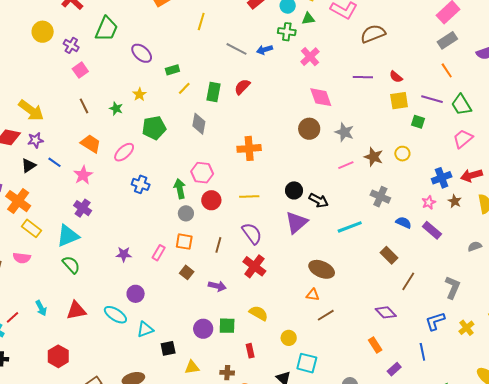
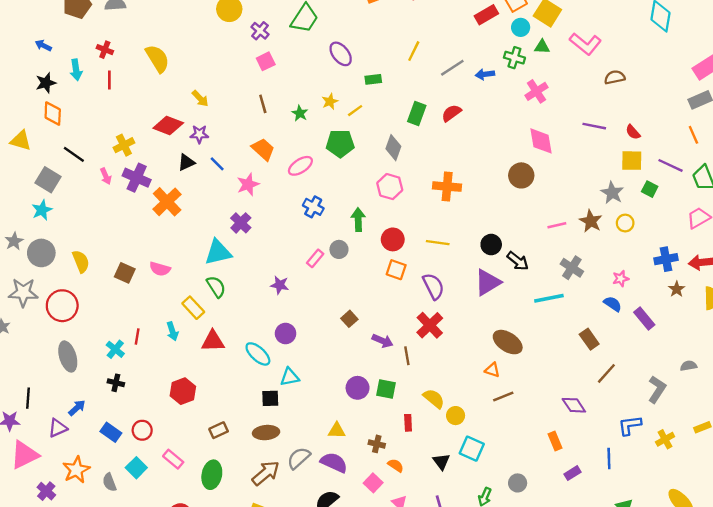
yellow line: (201, 22) -> (414, 51), moved
brown semicircle: (373, 34) -> (615, 77), size x0.7
gray line: (237, 49) -> (452, 68), turned -70
yellow line: (184, 88) -> (355, 111), moved
yellow arrow: (31, 110) -> (200, 98), size x0.6
gray star: (344, 132) -> (612, 193), moved
pink hexagon: (202, 173) -> (390, 187), moved
gray cross: (380, 197) -> (572, 268), moved
pink star: (429, 202) -> (621, 279), moved
gray circle: (186, 213) -> (339, 249), moved
yellow rectangle: (31, 228) -> (193, 308), moved
orange square: (184, 242) -> (396, 270), moved
brown line: (218, 245) -> (407, 356), moved, turned -35
gray semicircle: (475, 246) -> (689, 366), moved
pink rectangle: (159, 253) -> (315, 258), moved
yellow semicircle: (259, 313) -> (434, 399), moved
red line: (12, 317) -> (137, 337), turned -48
black square: (168, 348) -> (270, 398), moved

